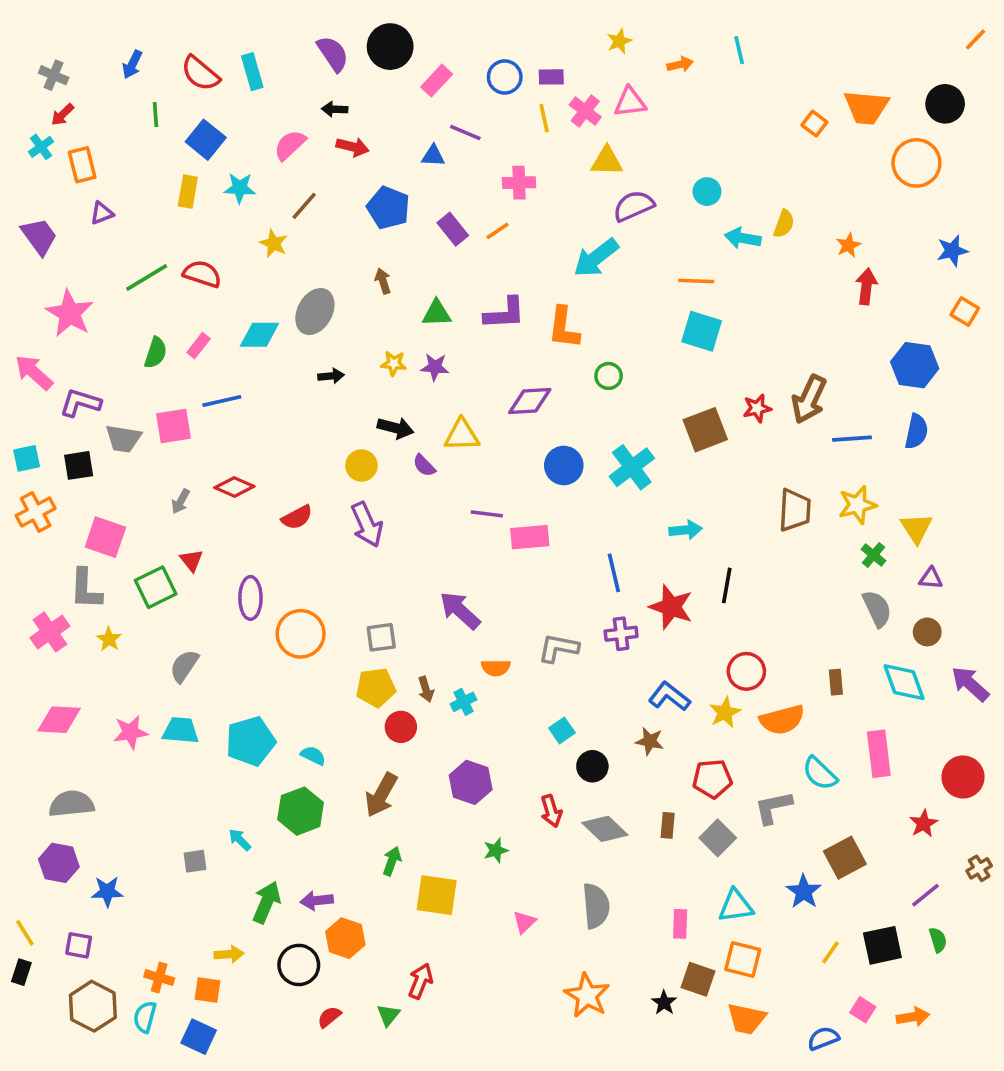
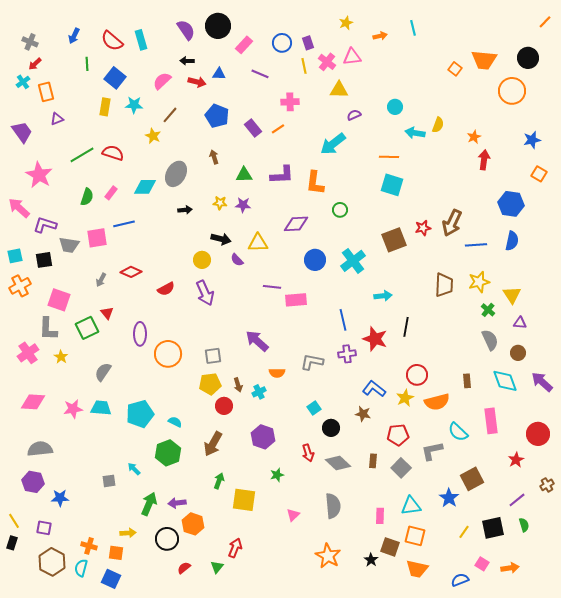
purple rectangle: (551, 77) -> (308, 43), turned 72
blue triangle: (433, 156) -> (219, 74), moved
purple semicircle: (634, 206) -> (354, 115), size x0.6

